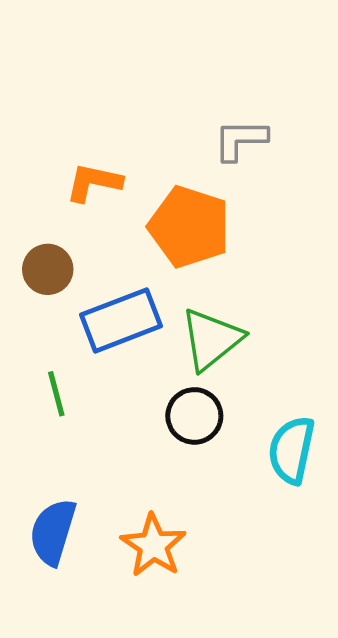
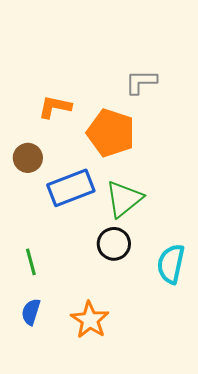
green line: (56, 394) -> (31, 262), moved
blue semicircle: (53, 532) -> (31, 312), size x0.7

